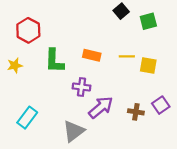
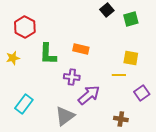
yellow line: (127, 56) -> (119, 75), moved
brown cross: (136, 112) -> (121, 119), moved

